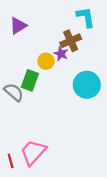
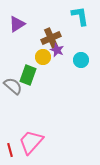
brown cross: (71, 41) -> (51, 38), moved
cyan circle: (87, 85) -> (81, 60), moved, size x0.6

